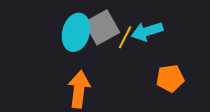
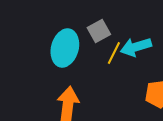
gray square: (102, 27) -> (99, 31), moved, size x0.7

